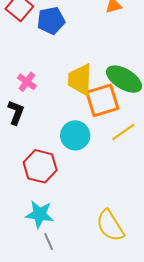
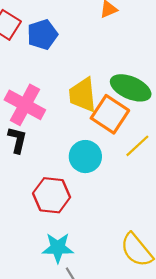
pink cross: (27, 82) -> (25, 105), size x1.8
orange square: (102, 100) -> (110, 114), turned -32

